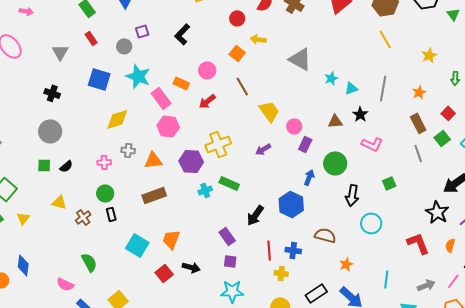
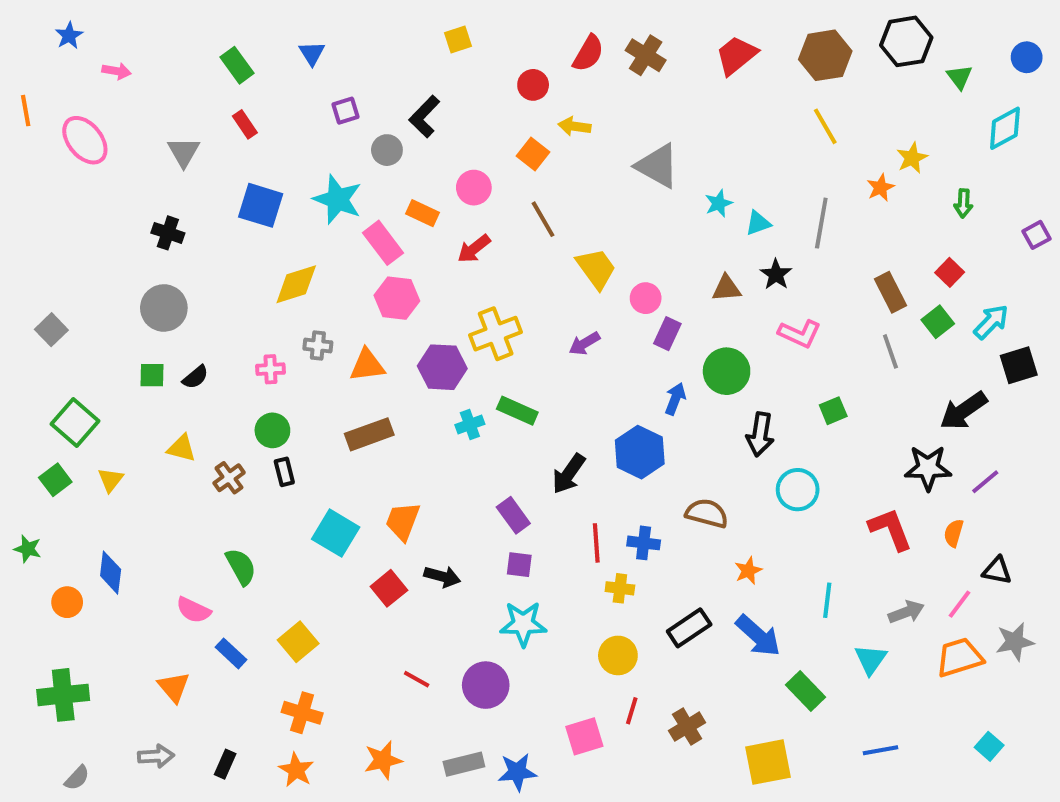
gray circle: (124, 46) -> (387, 150), moved
orange star: (419, 92) -> (881, 188), moved
black star: (437, 212) -> (928, 468), turned -30

